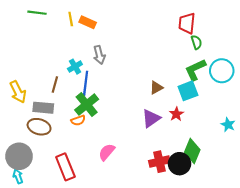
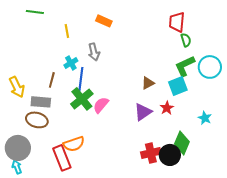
yellow line: (71, 19) -> (67, 31), moved
orange rectangle: (88, 22) -> (104, 21), moved
orange semicircle: (78, 120) -> (74, 144), moved, size x1.5
cyan star: (228, 125) -> (205, 118), moved
pink semicircle: (107, 152) -> (101, 105), moved

